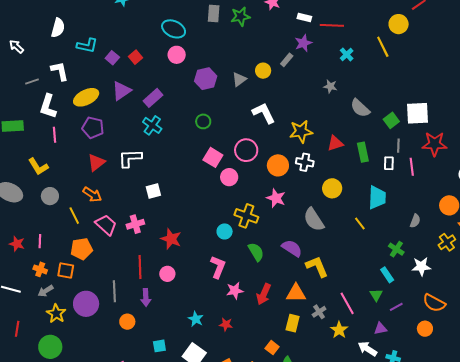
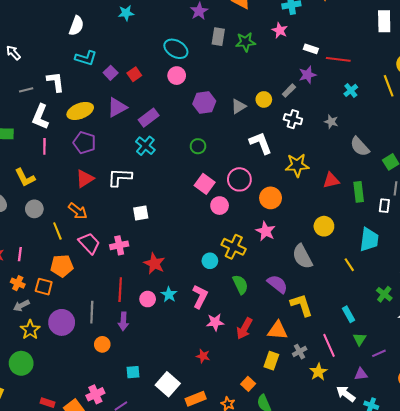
white semicircle: (58, 28) -> (76, 26), moved
white cross: (305, 162) -> (293, 119), moved
cyan rectangle: (387, 275) -> (349, 314), moved
cyan star: (196, 319) -> (169, 294), moved

